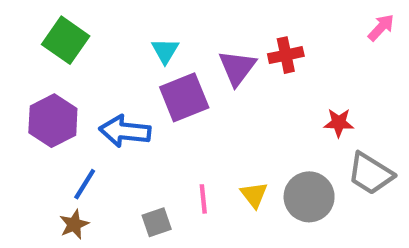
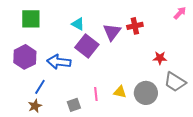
green square: (66, 40) -> (31, 19), turned -35
cyan triangle: (165, 51) -> (78, 24), turned -32
purple square: (184, 97) -> (87, 46), turned -30
yellow triangle: (254, 195) -> (120, 92), turned -40

